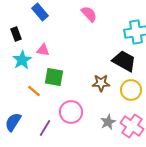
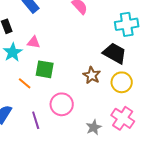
brown star: (101, 83) -> (92, 75), turned 30
gray star: (108, 122) -> (94, 127), moved
purple line: (45, 128) -> (36, 120), turned -48

